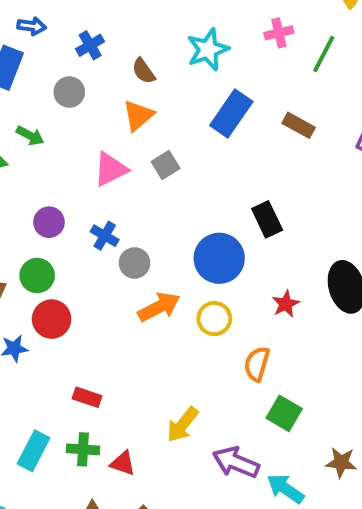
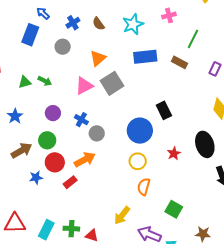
blue arrow: (32, 26) -> (43, 13), turned -144
green line: (324, 54) -> (193, 39), moved
brown semicircle: (144, 71) -> (98, 24), moved
blue rectangle: (231, 113) -> (145, 57), turned 50
green arrow: (30, 136) -> (45, 81), moved
gray square: (166, 165) -> (112, 83), size x1.6
orange arrow: (159, 307) -> (85, 160), moved
orange semicircle: (257, 364) -> (144, 187), moved
red rectangle: (87, 397) -> (70, 182), moved, turned -56

